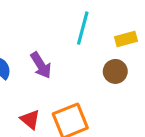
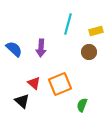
purple arrow: (41, 65) -> (41, 48), turned 36

